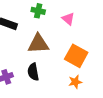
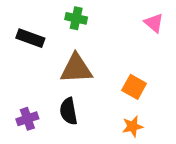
pink triangle: (68, 19) -> (154, 23), moved
orange square: (76, 56) -> (134, 87), size x0.7

